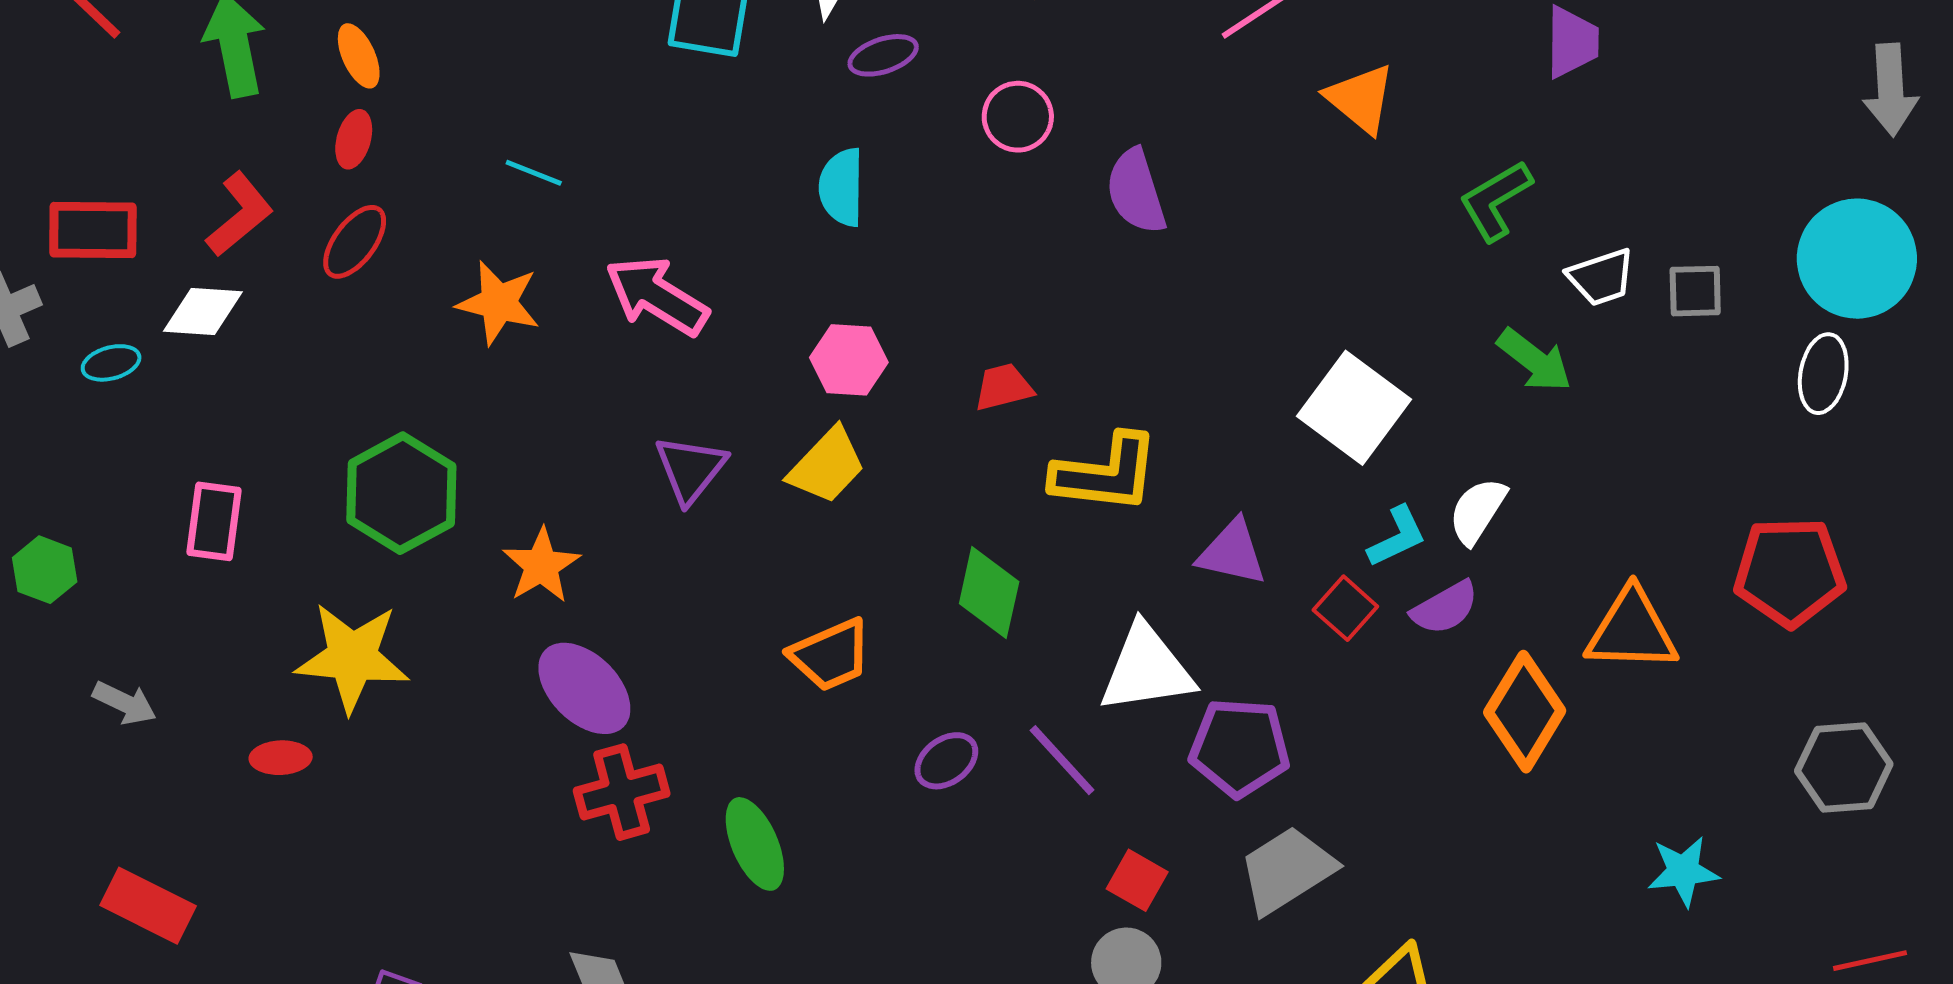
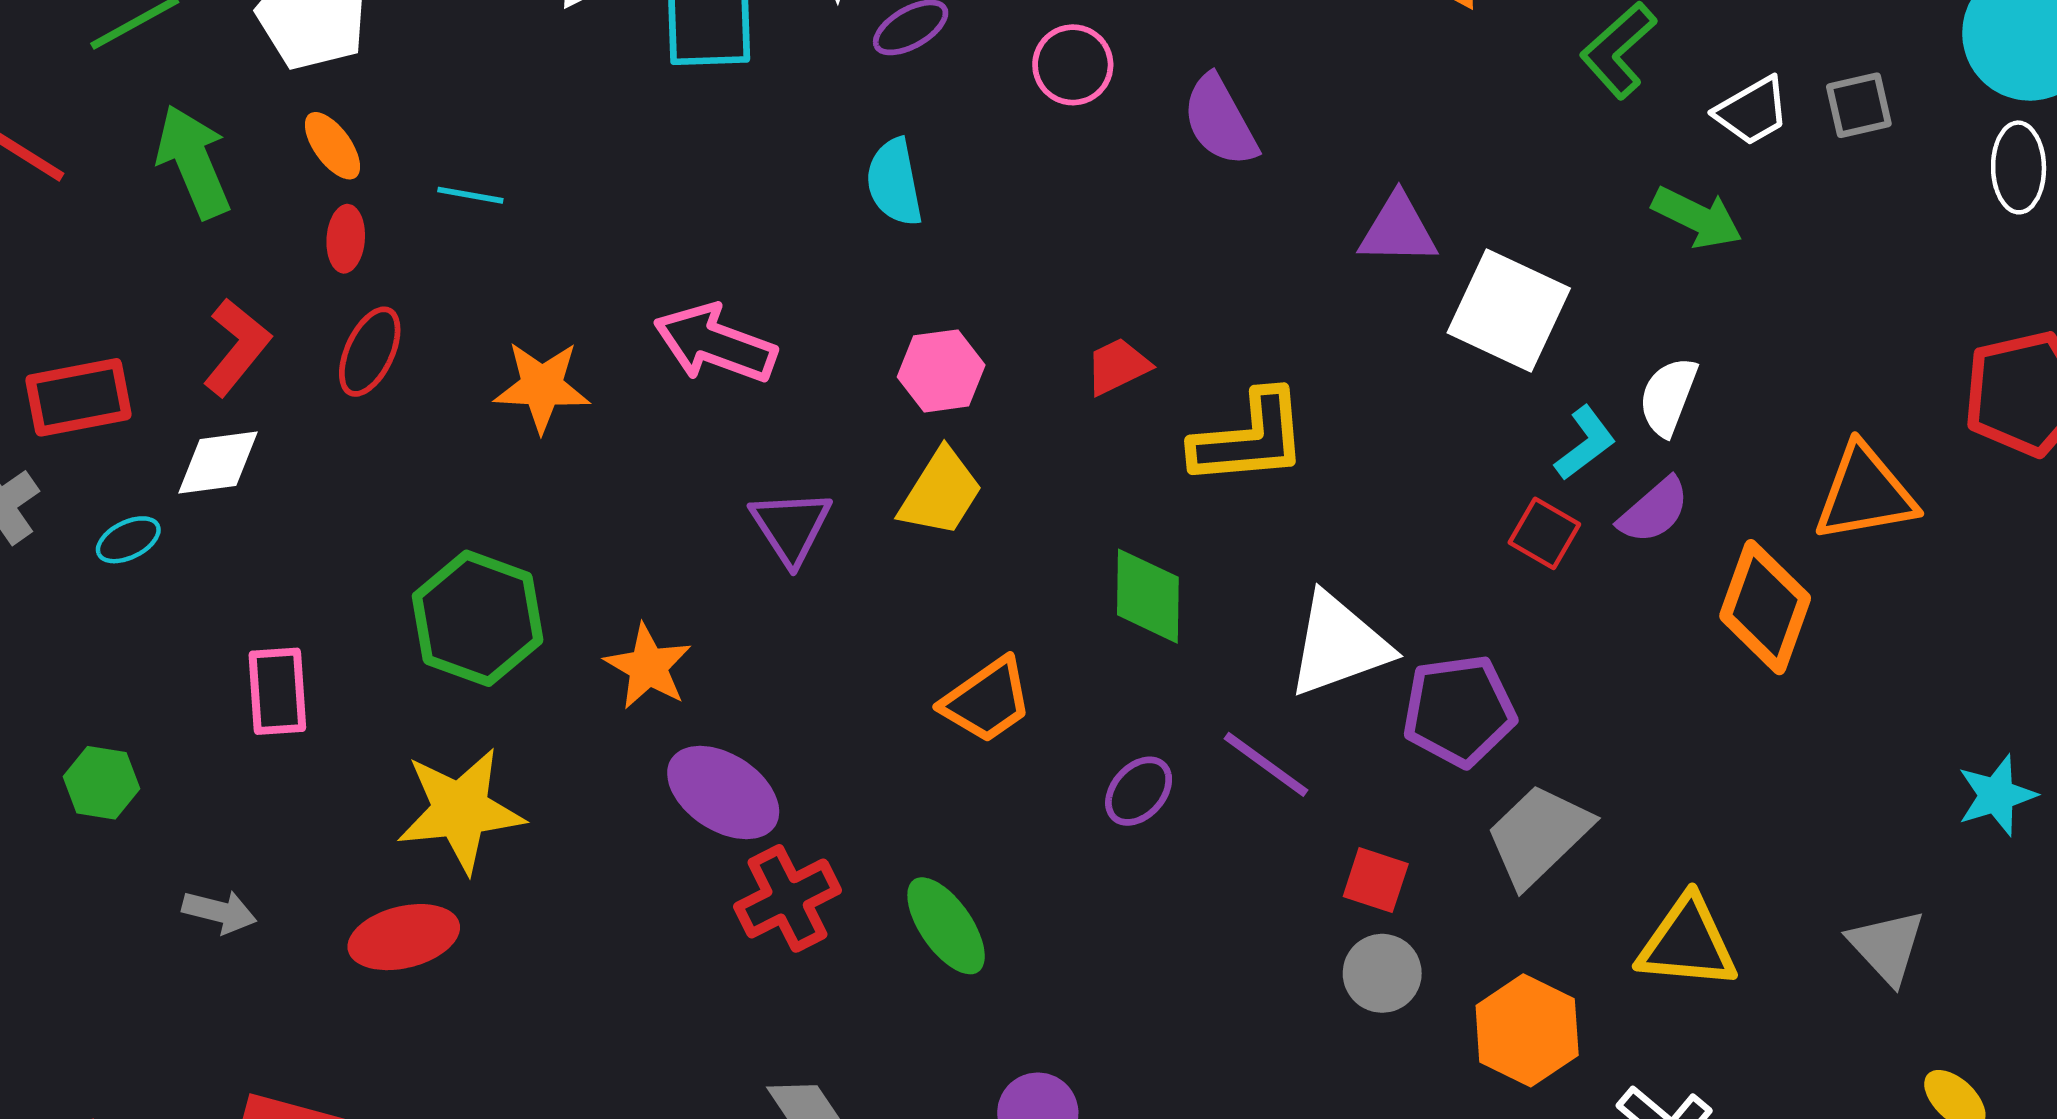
cyan line: (534, 173) -> (470, 195), moved
purple triangle: (1232, 553) -> (1398, 230), moved
red ellipse: (281, 758) -> (404, 937), size x1.6
cyan star: (1683, 871) -> (1997, 795), moved

